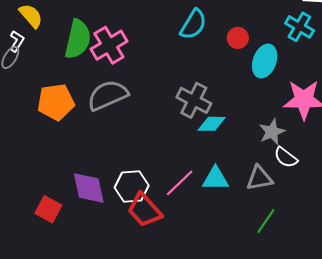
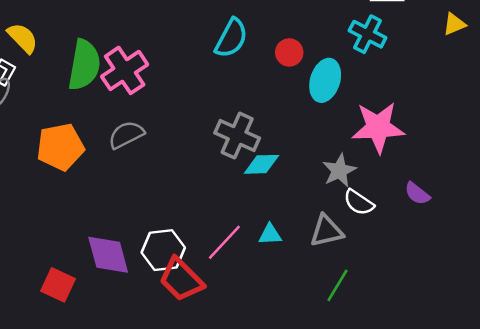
gray semicircle: (108, 95) -> (126, 135), size x0.7
cyan triangle: (215, 179) -> (270, 234), size x0.7

